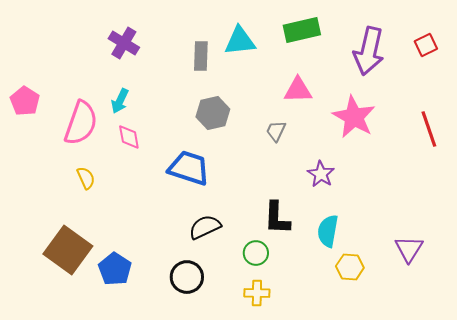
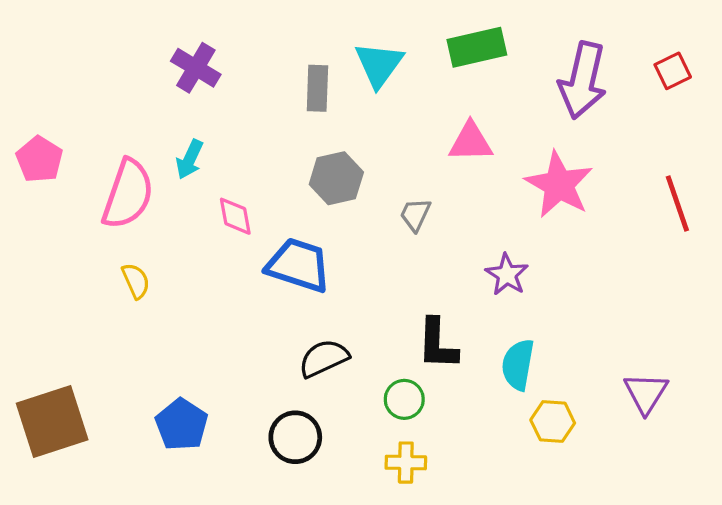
cyan triangle: (240, 41) -> (379, 65), turned -48
gray trapezoid: (276, 131) -> (415, 215), moved
pink diamond: (129, 137) -> (235, 216), moved
brown square: (68, 250) -> (52, 421), moved, turned 36

